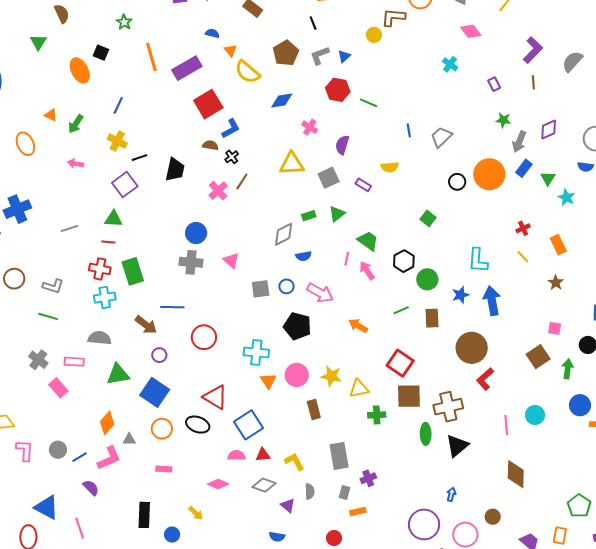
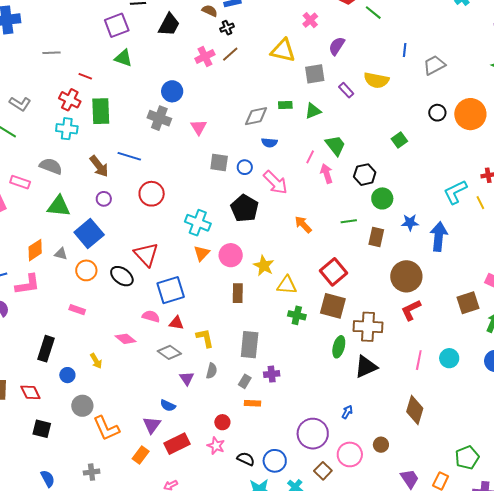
yellow semicircle: (390, 167) -> (376, 80), size x1.4
green triangle: (113, 219) -> (123, 58), moved
cyan L-shape: (478, 260) -> (455, 192), moved, turned 44
gray triangle: (129, 439) -> (61, 254), moved

